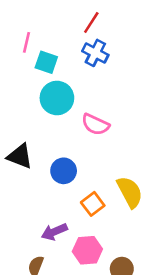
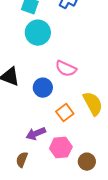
pink semicircle: (95, 124) -> (66, 69), moved

